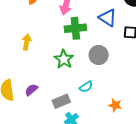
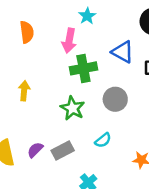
gray rectangle: (61, 101) -> (63, 151), moved

